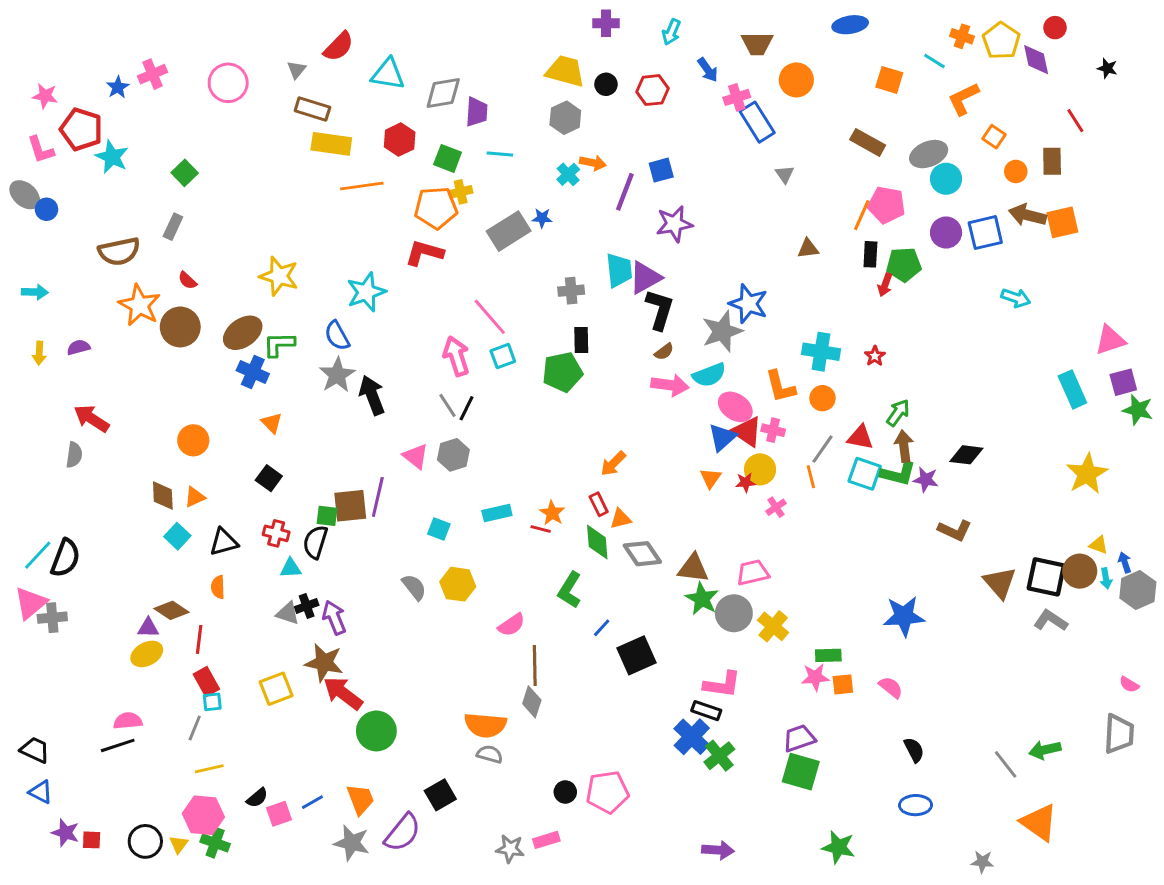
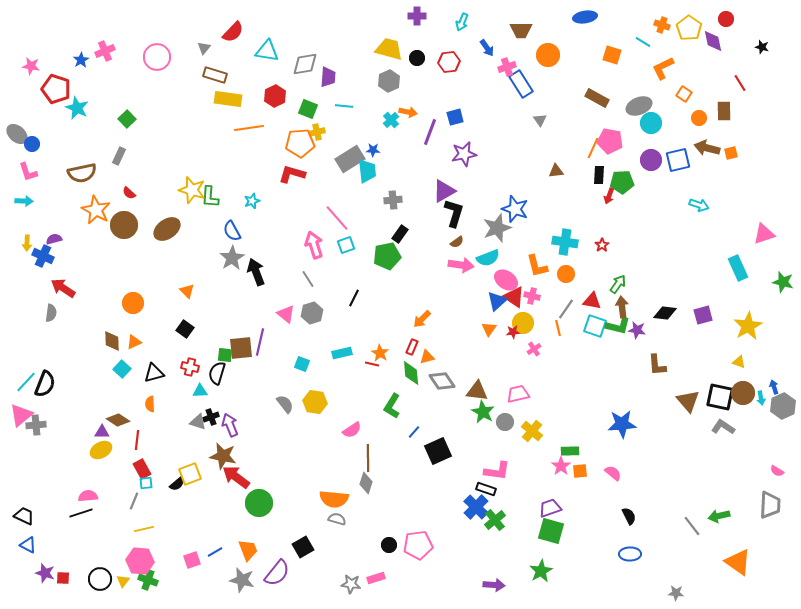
pink L-shape: (41, 150) -> (28, 172), moved
orange square: (1062, 222) -> (731, 153), size x0.6
cyan trapezoid: (619, 270) -> (367, 171), moved
cyan star: (366, 292) -> (252, 201), size x0.6
black rectangle: (581, 340) -> (400, 234), turned 36
green L-shape: (279, 344) -> (210, 197), moved, turned -85
blue cross: (253, 372) -> (43, 256), moved
purple square: (1123, 382) -> (703, 315), moved
black line: (466, 408) -> (354, 298), moved
red rectangle: (599, 504) -> (412, 347), turned 49
brown L-shape: (955, 530) -> (657, 365), turned 60
yellow triangle: (1099, 545) -> (739, 362), moved
gray circle: (734, 613) -> (505, 422), size x0.7
pink star: (815, 677) -> (561, 466), turned -30
black semicircle: (257, 798) -> (177, 484), moved
orange triangle: (1039, 823) -> (738, 562), moved
green star: (838, 847) -> (541, 571), moved, turned 30

